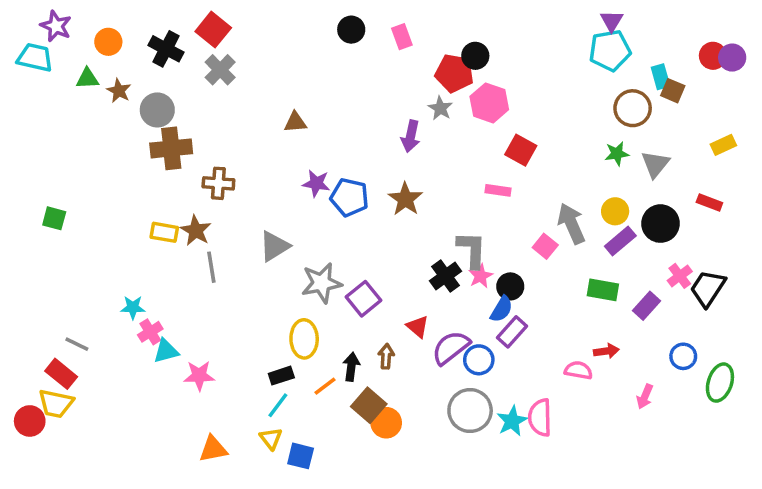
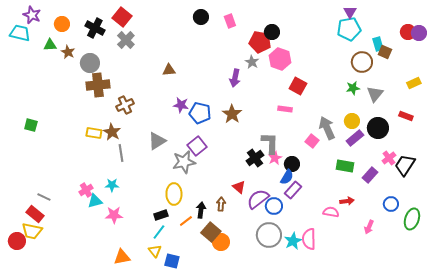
brown cross: (218, 183) -> (125, 105), turned -30
purple square: (363, 299) -> (197, 146), moved
cyan star: (133, 307) -> (112, 185), moved

